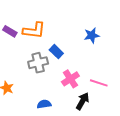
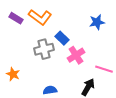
orange L-shape: (34, 30) -> (40, 17), turned 30
pink cross: (70, 79) -> (76, 55), moved

